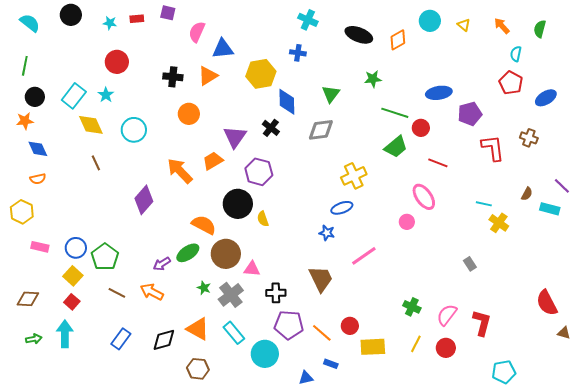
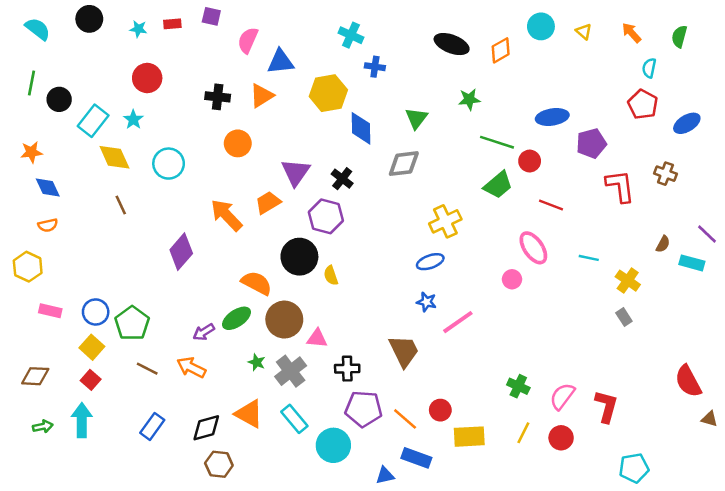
cyan cross: (308, 20) -> (351, 35), moved
black circle: (35, 97) -> (59, 99), moved
black cross: (271, 128) -> (342, 179), moved
cyan line: (484, 204) -> (589, 258), moved
blue star: (327, 233) -> (426, 302), moved
gray rectangle: (470, 264) -> (624, 317), moved
blue rectangle: (331, 364) -> (416, 458), size x1.6
brown hexagon: (198, 369) -> (219, 464), moved

